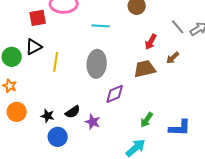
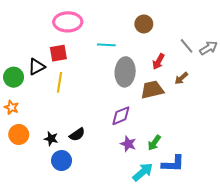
red square: (38, 18) -> (58, 53), moved
gray ellipse: (97, 64) -> (125, 72), moved
purple star: (93, 122) -> (128, 144), moved
blue L-shape: (180, 128) -> (173, 164), moved

